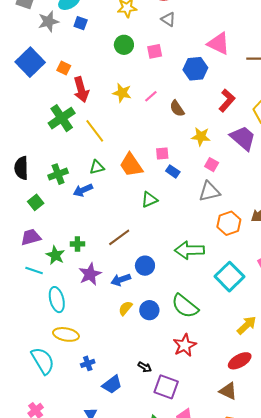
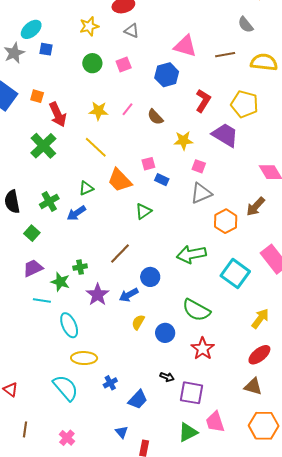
yellow line: (95, 131) -> (96, 147), moved
blue circle: (149, 310) -> (165, 333), moved

